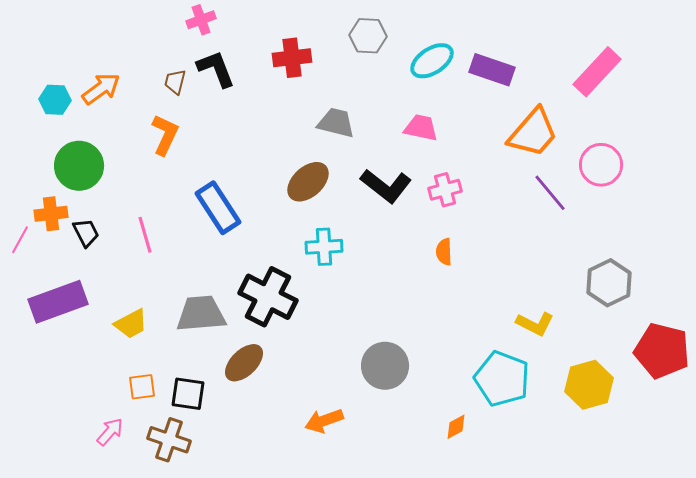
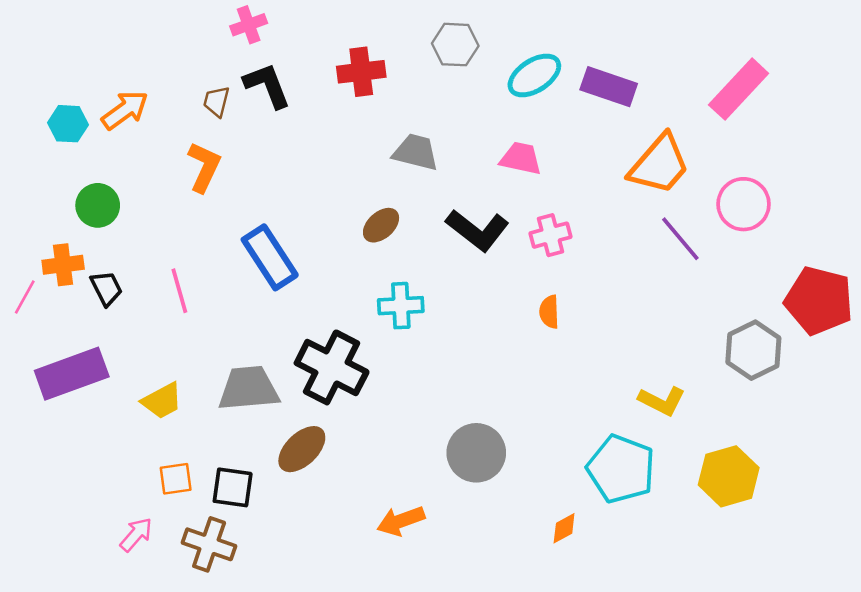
green circle: (79, 166) -> (98, 205), size x0.7
brown ellipse: (308, 182) -> (381, 225), size x0.7
red pentagon: (662, 351) -> (819, 301), moved

